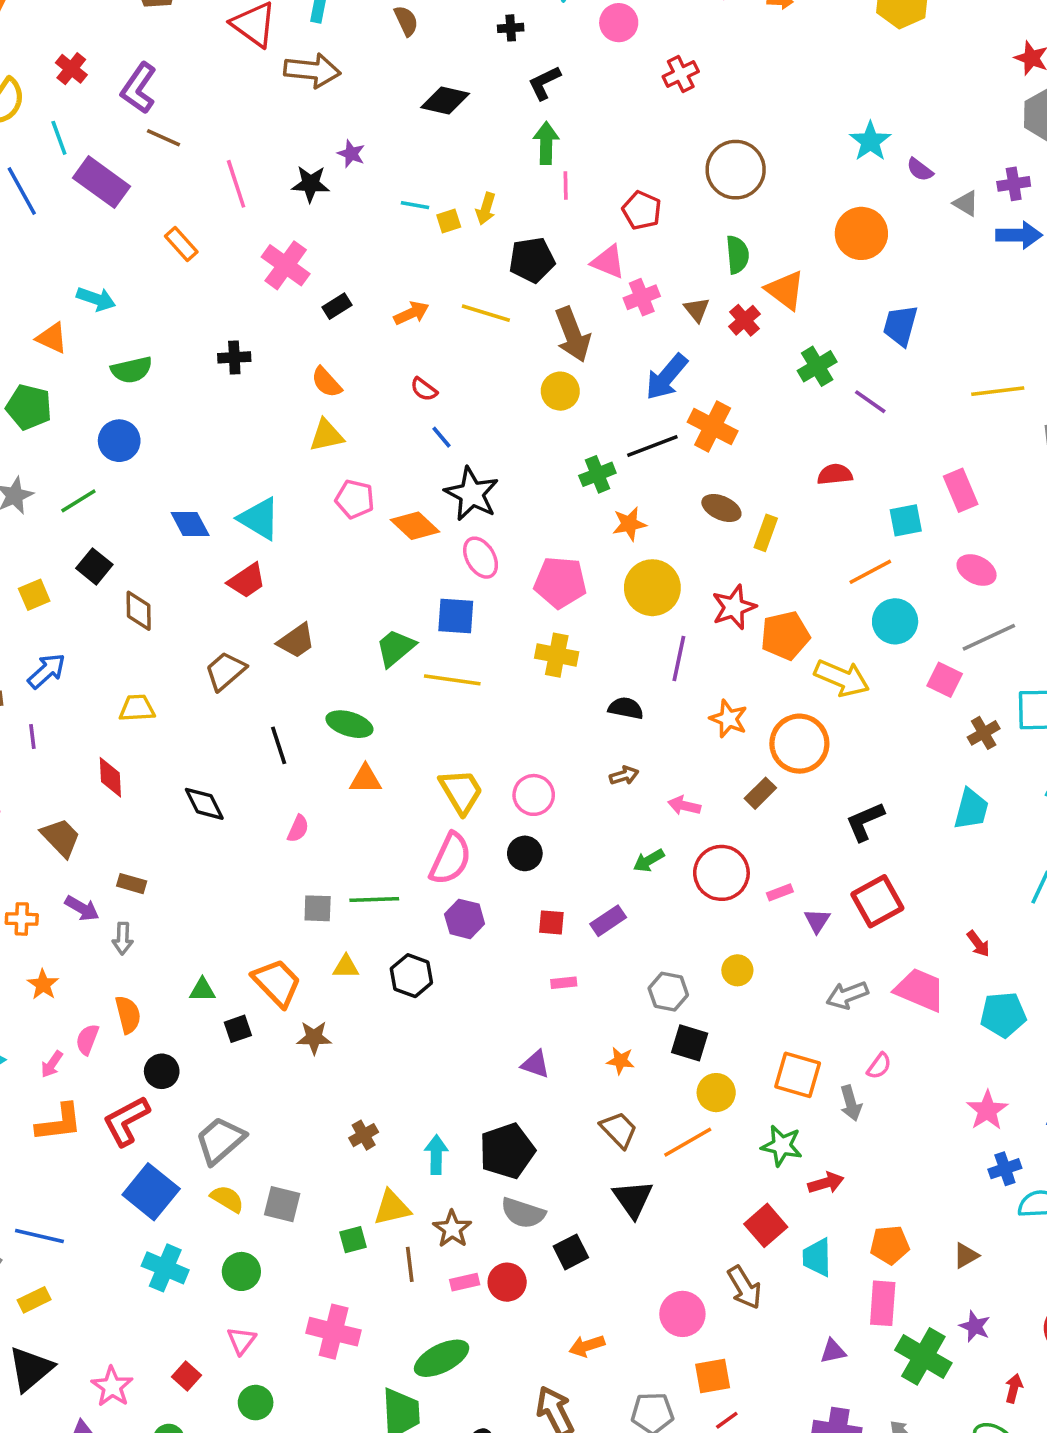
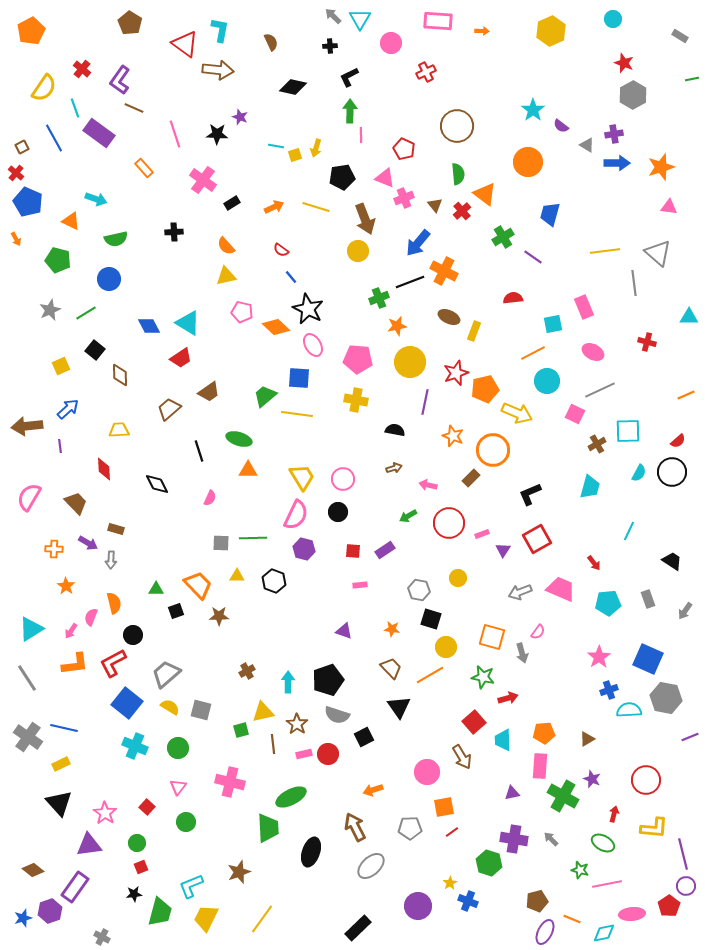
black triangle: (31, 1369) -> (59, 803), turned -32

